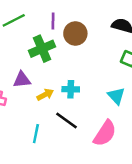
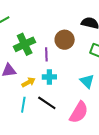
purple line: (53, 21) -> (46, 54), moved
brown circle: (75, 33) -> (65, 40), moved
cyan line: (36, 134) -> (23, 105), moved

